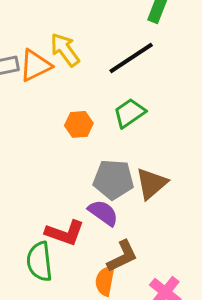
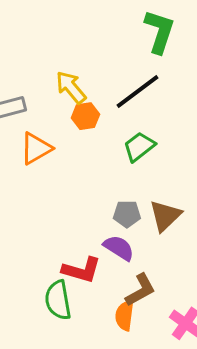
orange triangle: (35, 66) -> (36, 148), moved
orange hexagon: (79, 124) -> (85, 116), moved
gray pentagon: (113, 180) -> (127, 214), size x0.7

